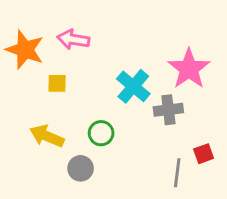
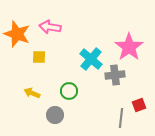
yellow arrow: (47, 136) -> (32, 93), size x0.7

